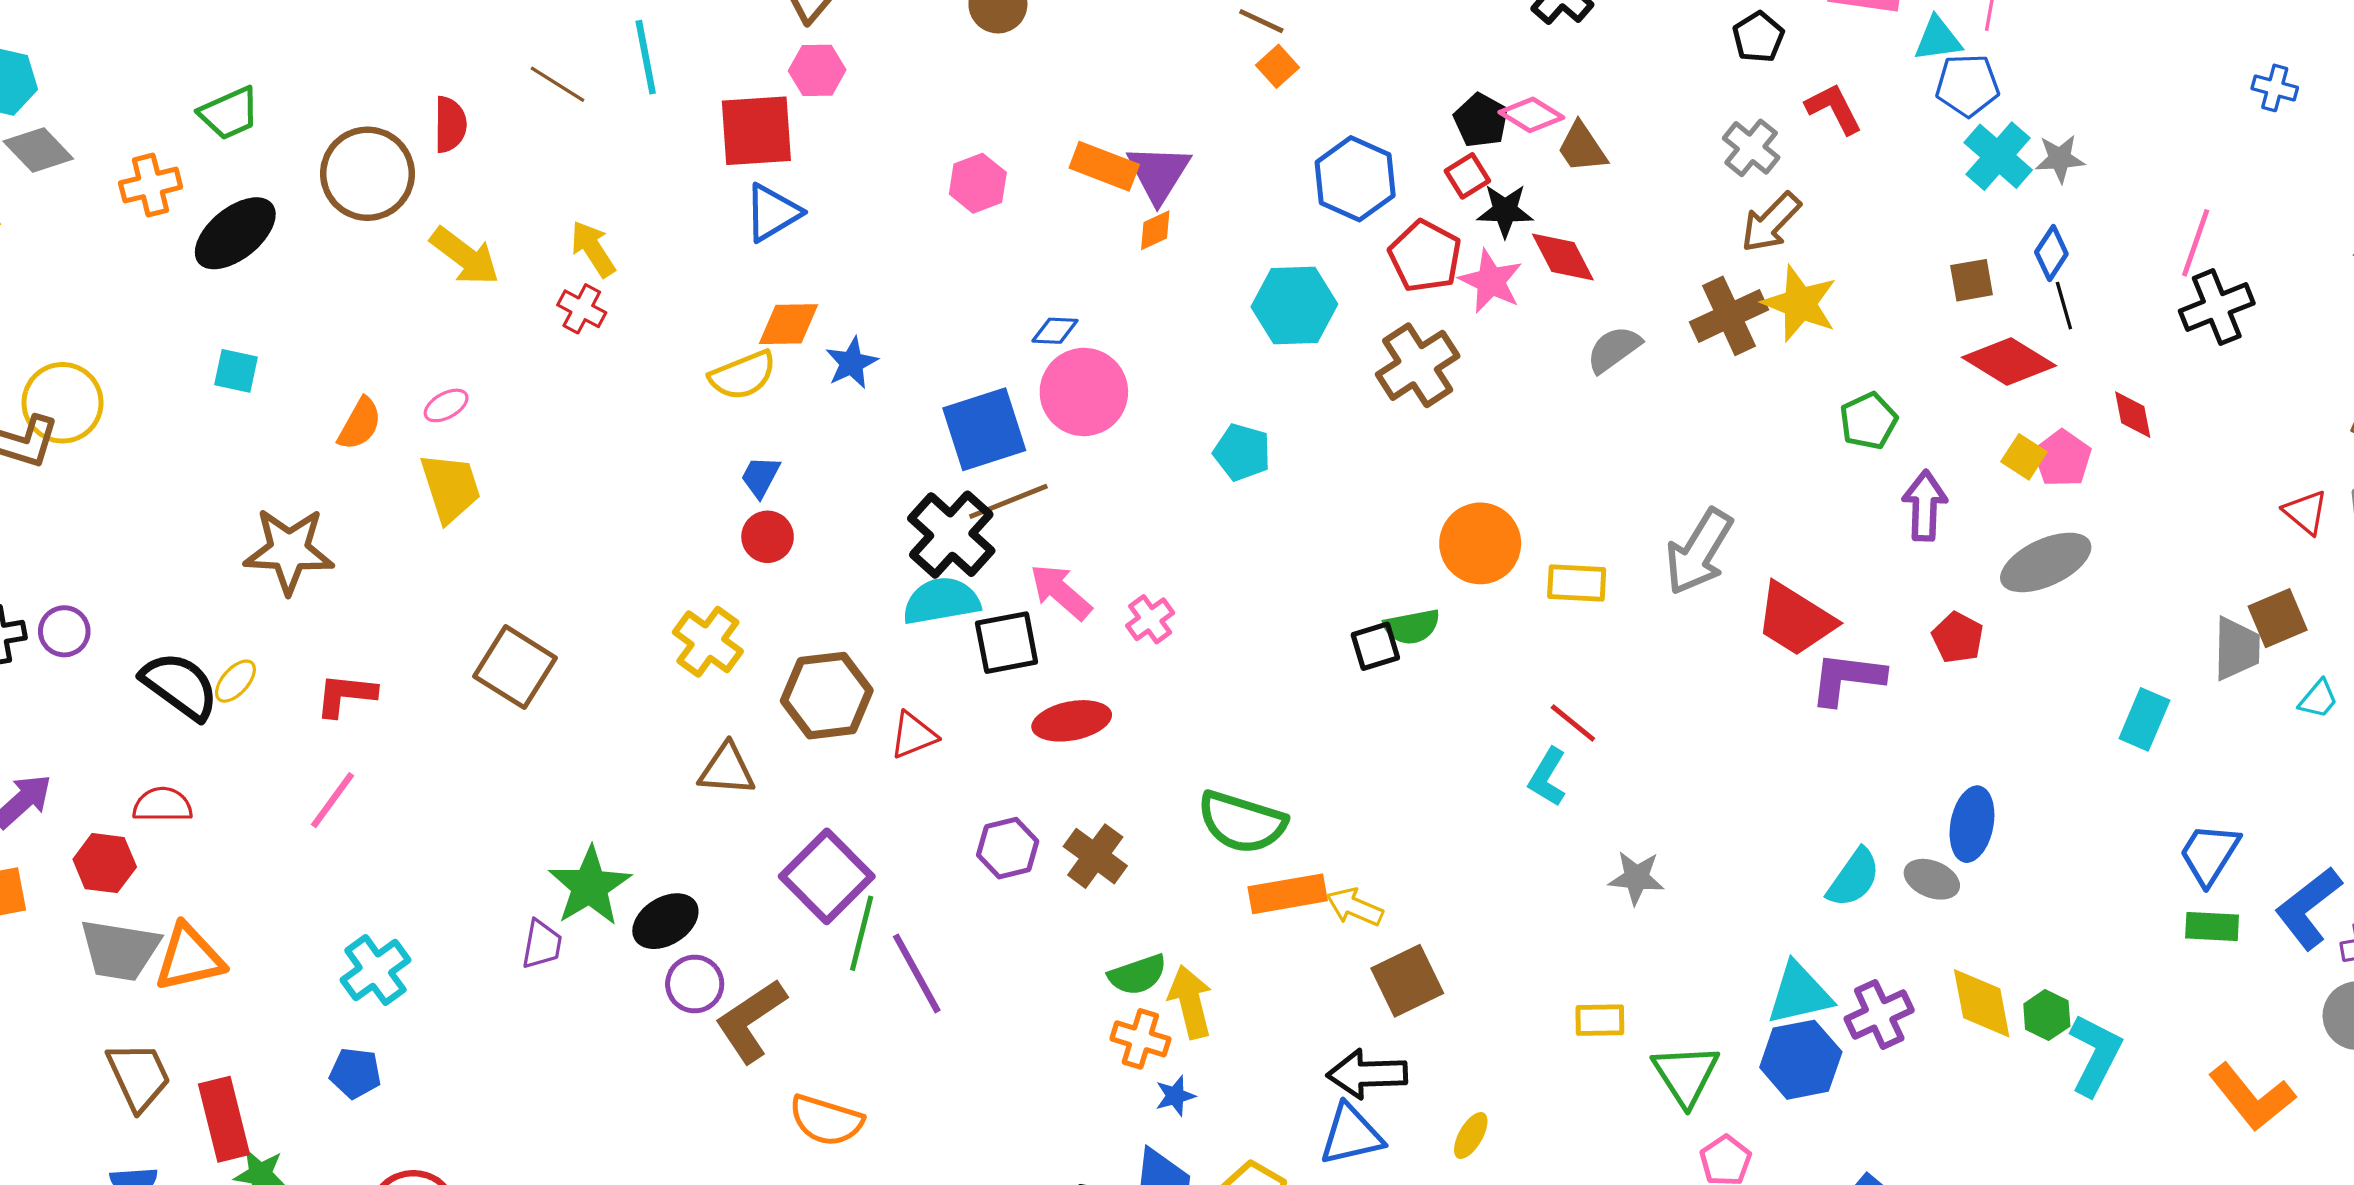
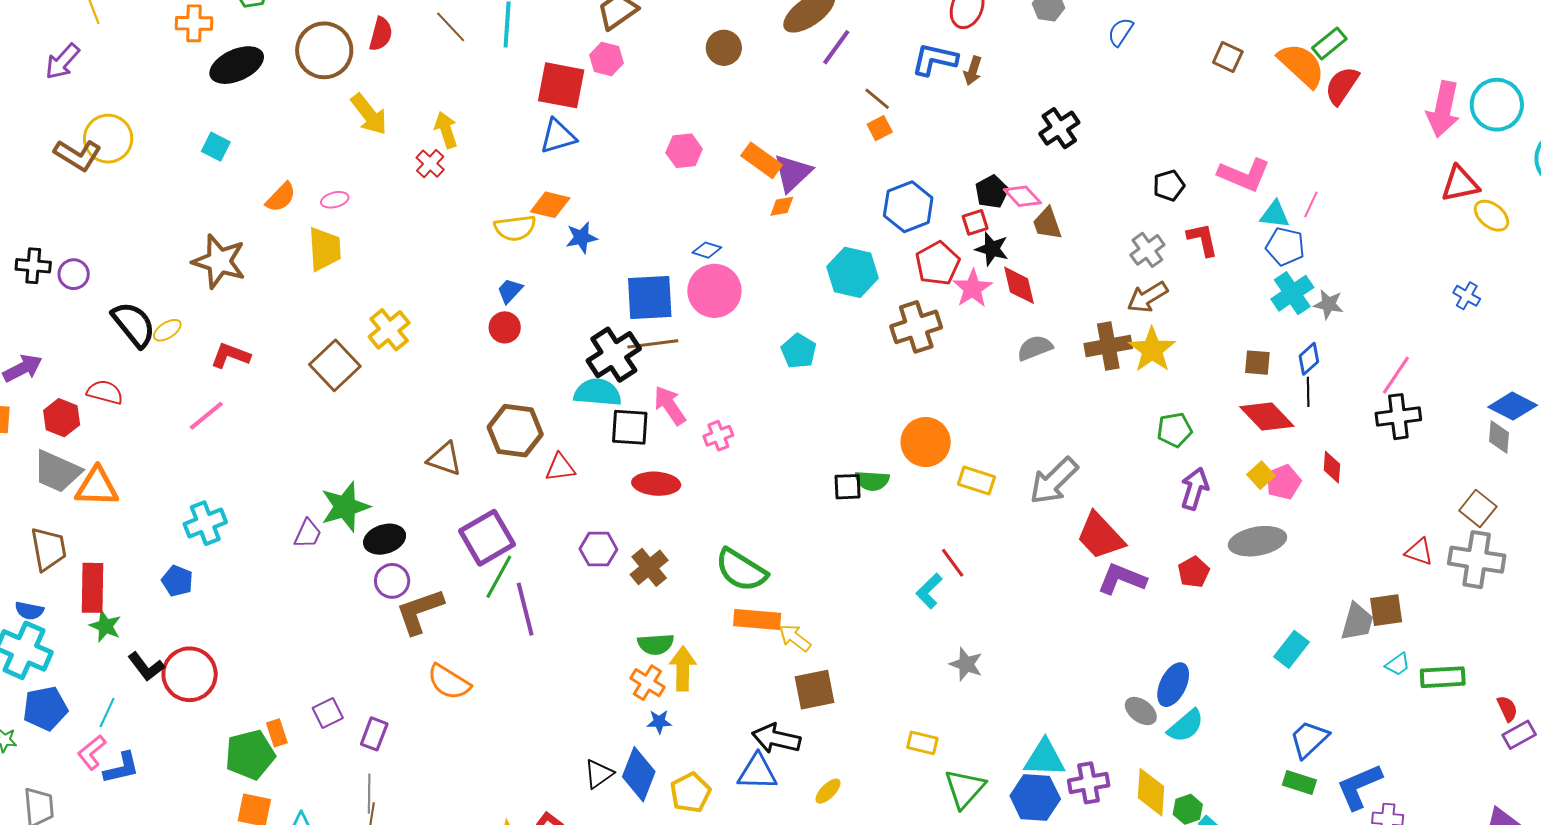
red triangle: (2306, 512) -> (1419, 552), turned -36
yellow cross: (708, 642) -> (389, 330), moved
cyan semicircle: (1854, 878) -> (1186, 726), moved

